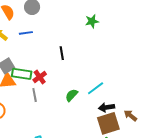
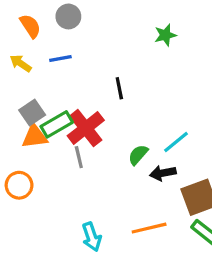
green rectangle: (22, 74) -> (57, 124), turned -36
red cross: (40, 77) -> (86, 128), size x1.6
black arrow: (106, 107) -> (163, 173), moved

